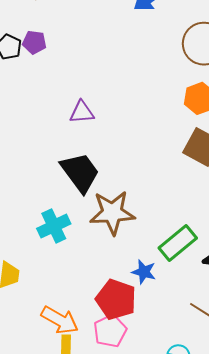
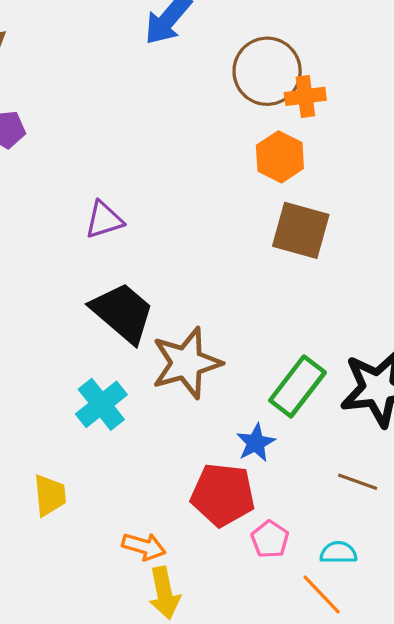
blue star: (144, 272) -> (256, 443), turned -30
orange arrow: (60, 320) -> (144, 546), size x0.7
pink pentagon: (110, 331) -> (270, 539), moved, size x0.7

